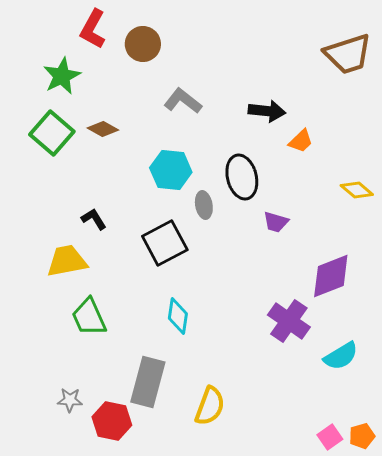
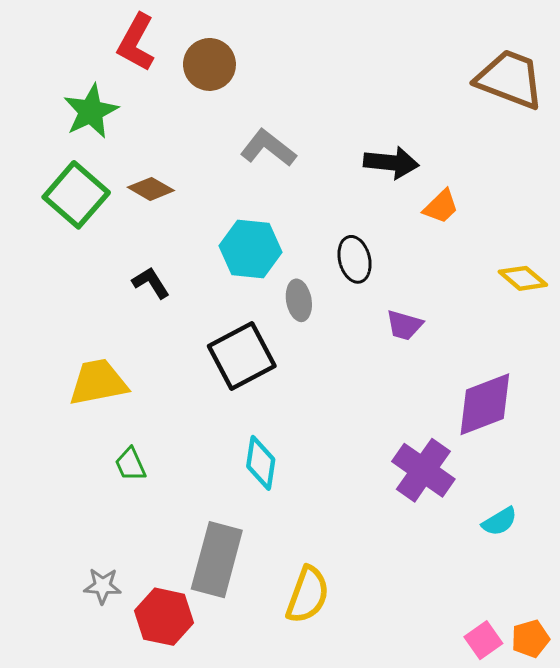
brown trapezoid: (348, 54) -> (510, 79), turned -141
black ellipse: (242, 177) -> (355, 259), size x0.7
black L-shape: (94, 219) -> (151, 283), moved
green trapezoid: (89, 317) -> (130, 464), size x0.6
cyan semicircle: (341, 356) -> (500, 522), size x0.7

